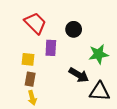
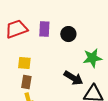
red trapezoid: (35, 23) -> (16, 29), moved, turned -65
purple rectangle: (51, 48) -> (44, 29), moved

